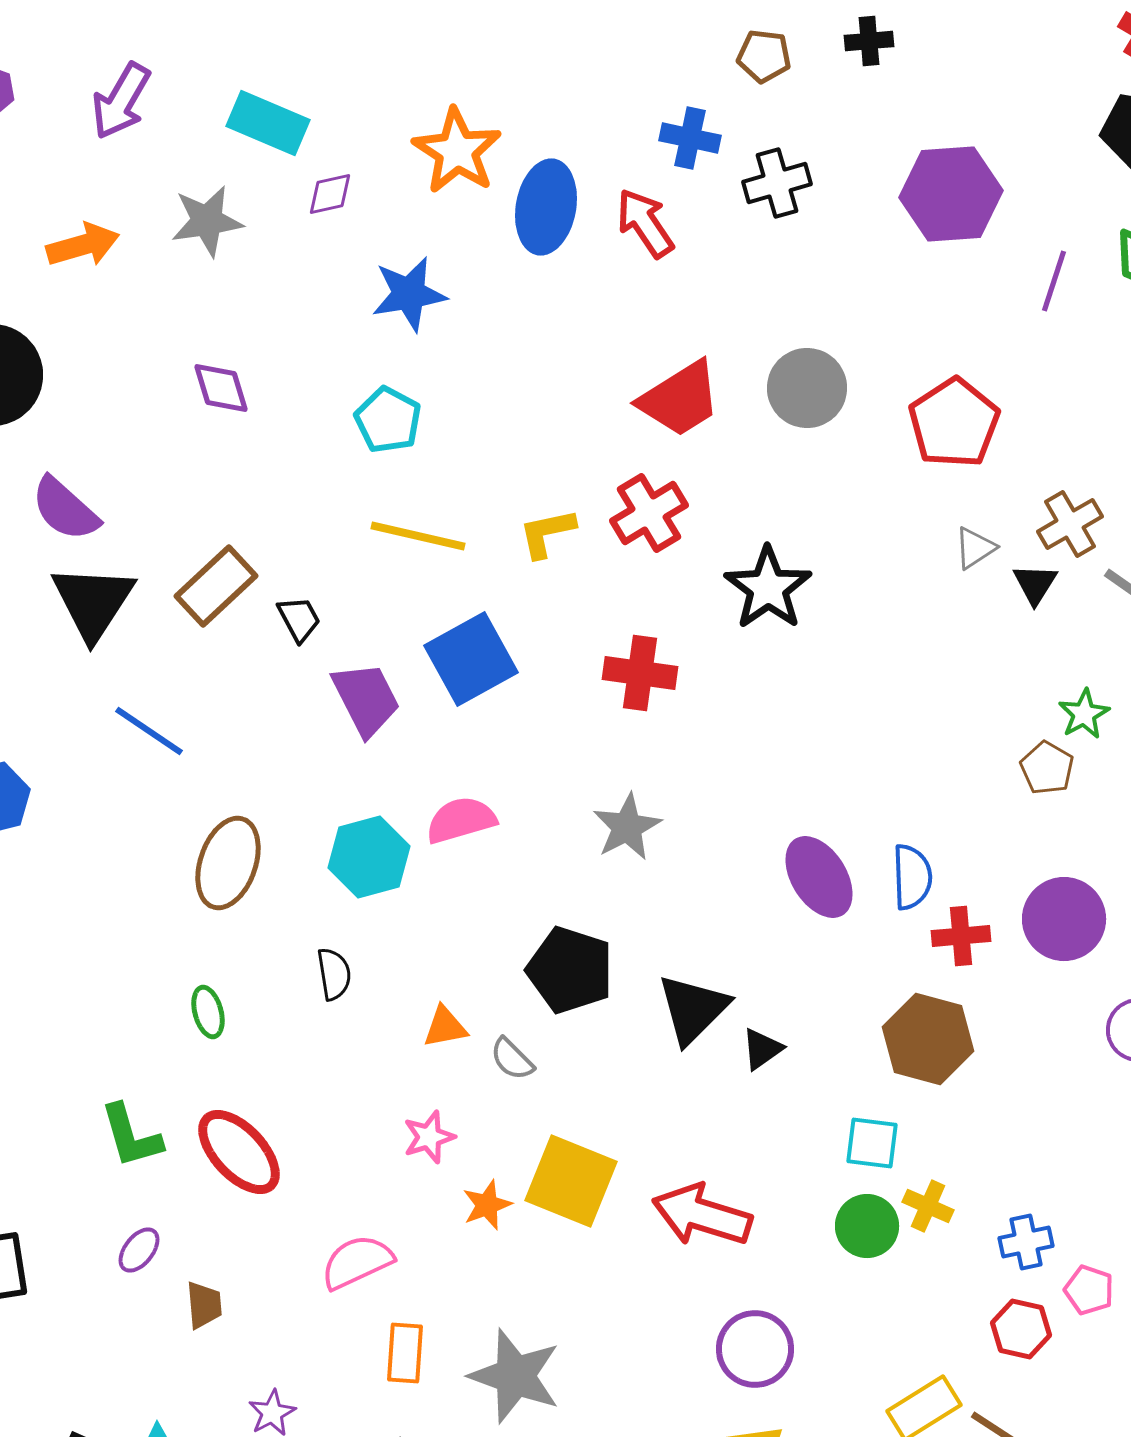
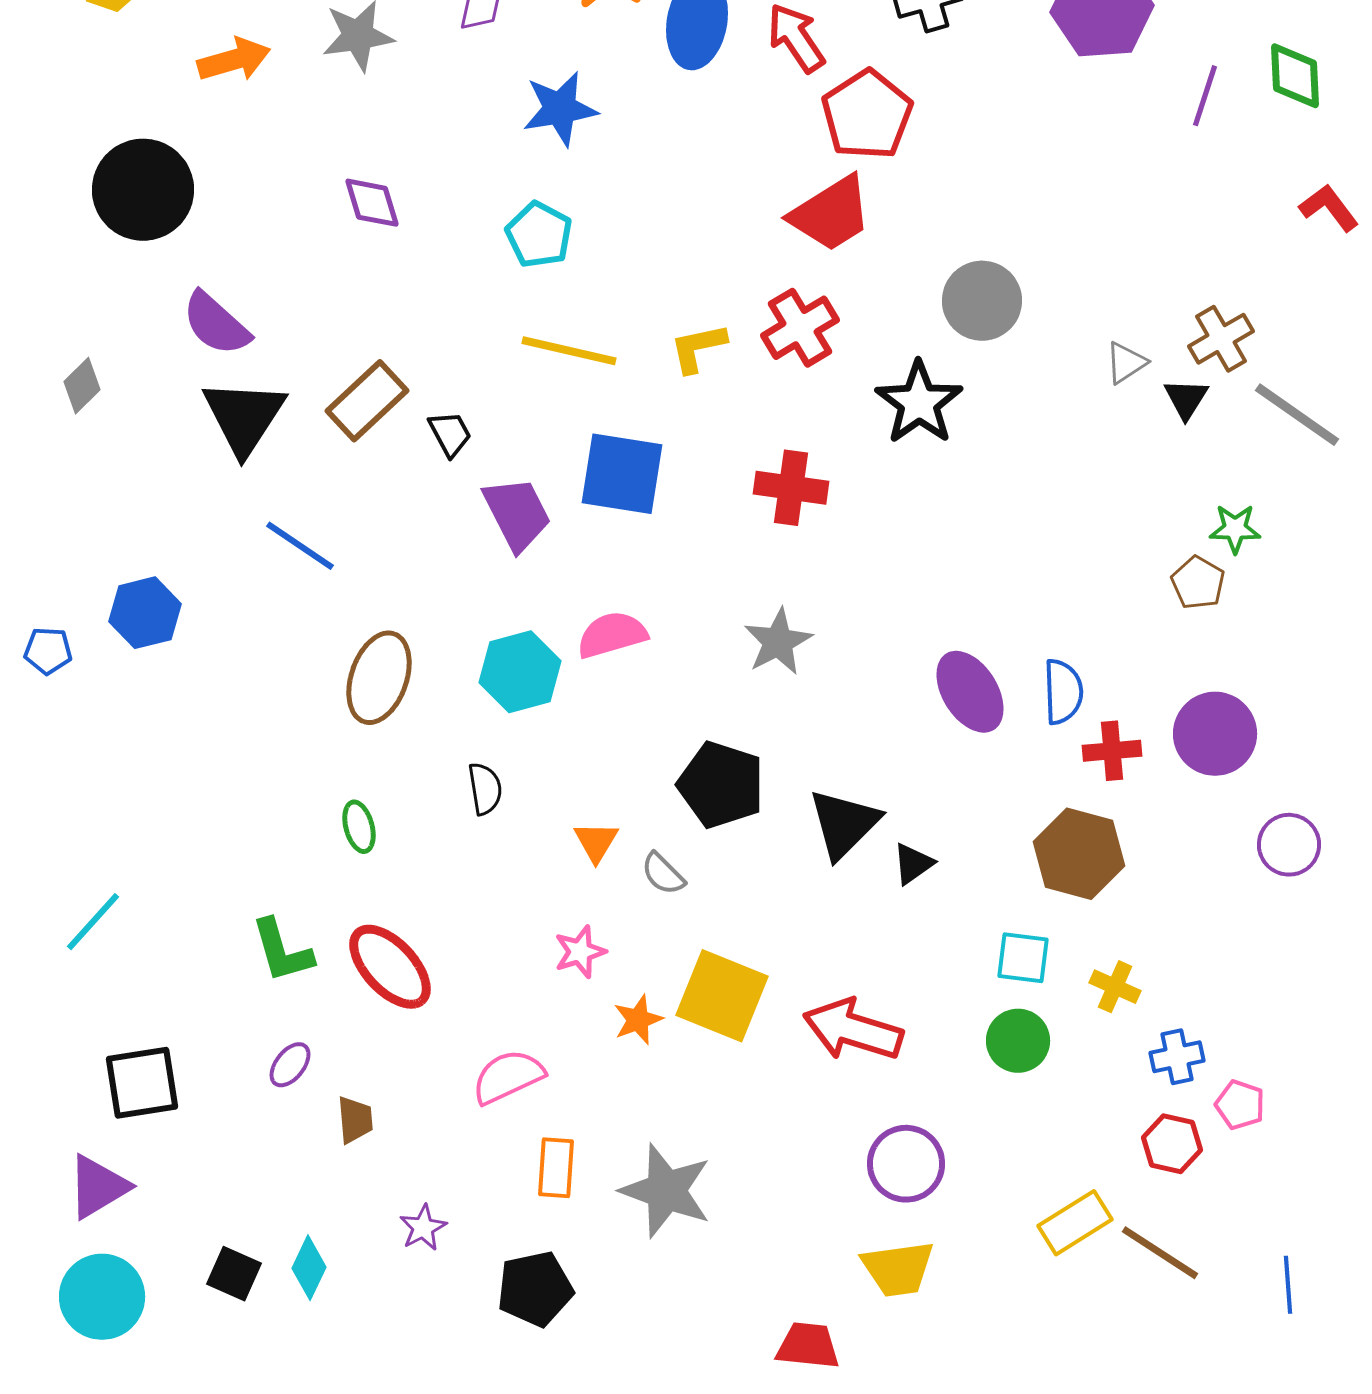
gray circle: (807, 388) -> (982, 301), moved
red pentagon: (954, 423) -> (867, 115), moved
blue square: (471, 659) -> (622, 474), turned 38
green star: (1084, 714) -> (1235, 529), turned 30
orange triangle: (445, 1027) -> (596, 842), turned -48
yellow cross: (928, 1206) -> (1115, 987), moved

